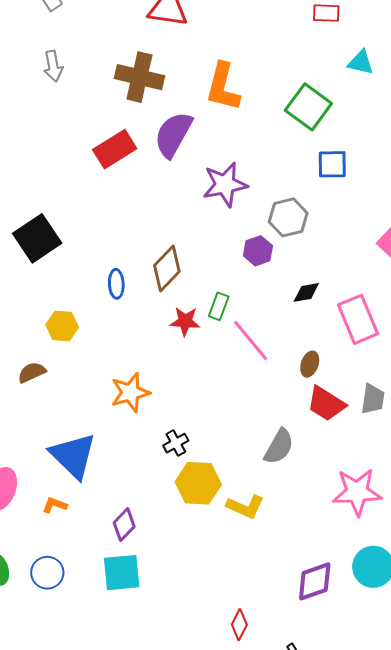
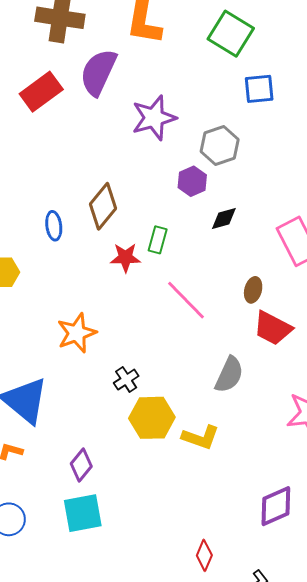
black diamond: (306, 292) -> (224, 219), moved
pink line: (251, 340) -> (186, 300), moved

